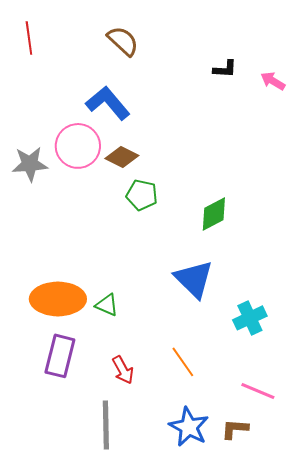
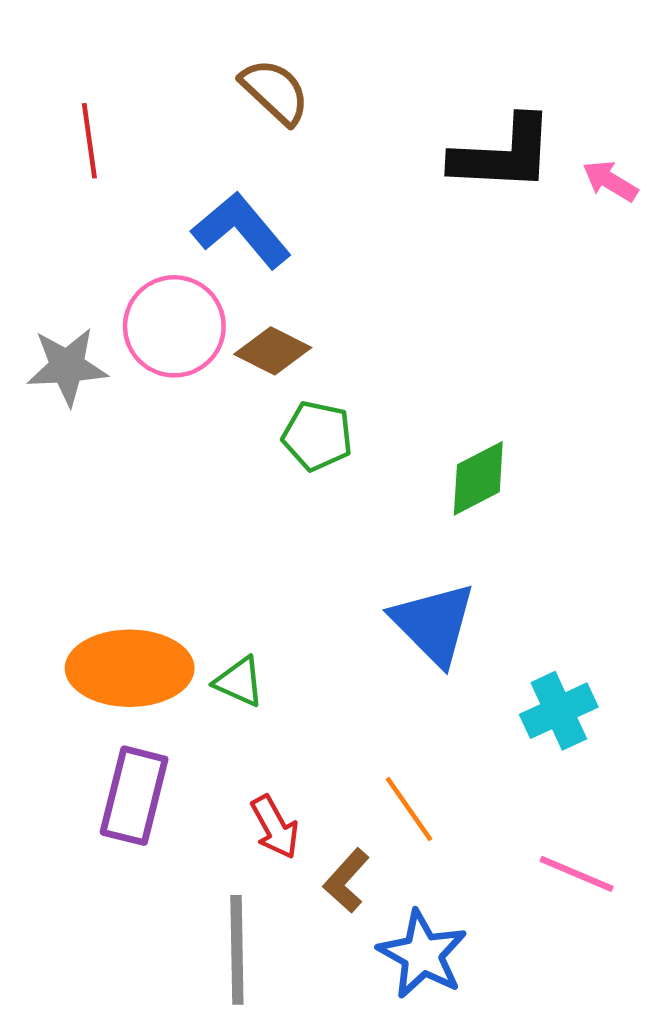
red line: (29, 38) -> (89, 141), moved
black L-shape: (225, 69) -> (503, 154), size x2.0
brown L-shape: (235, 429) -> (346, 881), moved, turned -52

